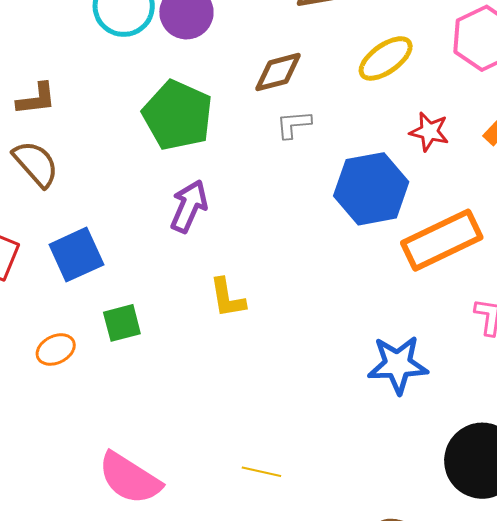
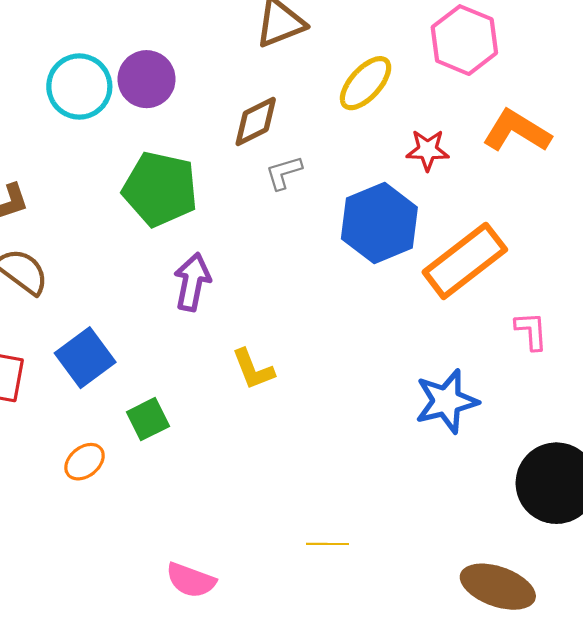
pink semicircle: (130, 478) -> (191, 580), size x0.7

